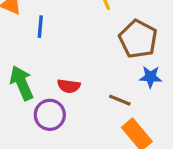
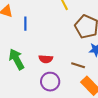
purple circle: (50, 115) -> (50, 82), moved

